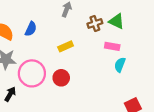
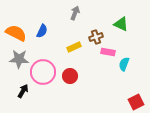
brown cross: (95, 23) -> (96, 37), moved
pink rectangle: (112, 46) -> (108, 52), moved

